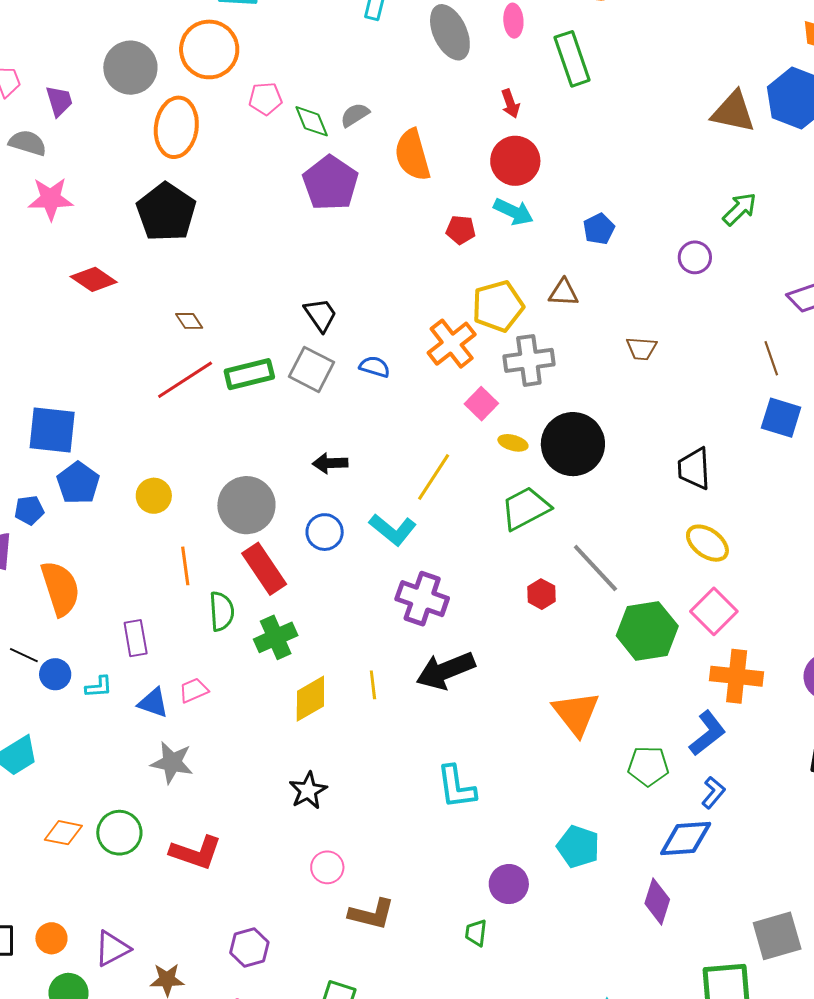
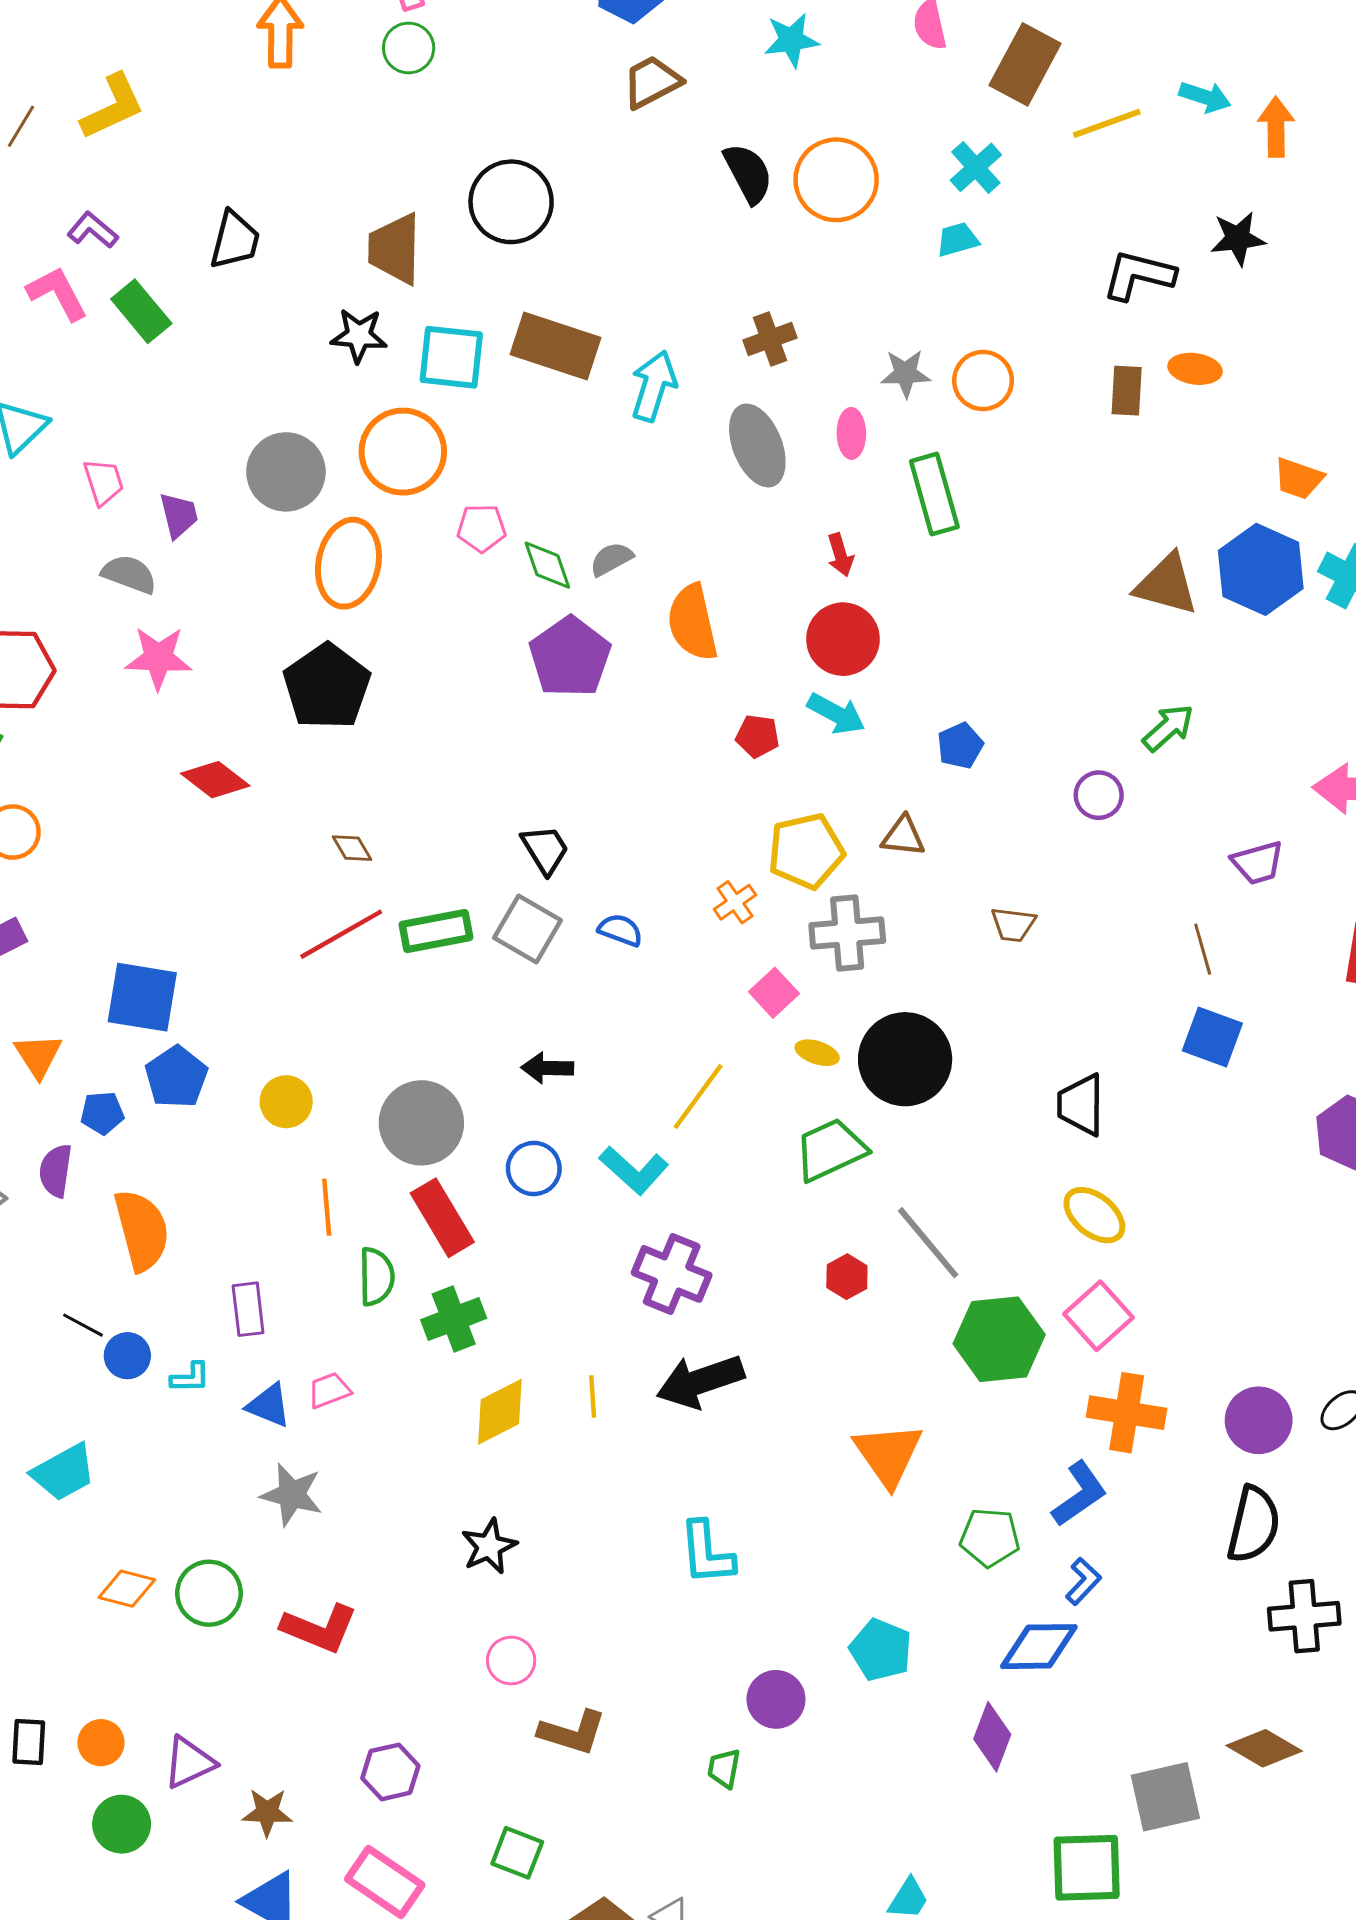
orange cross: (452, 344) -> (735, 902), size x0.6

